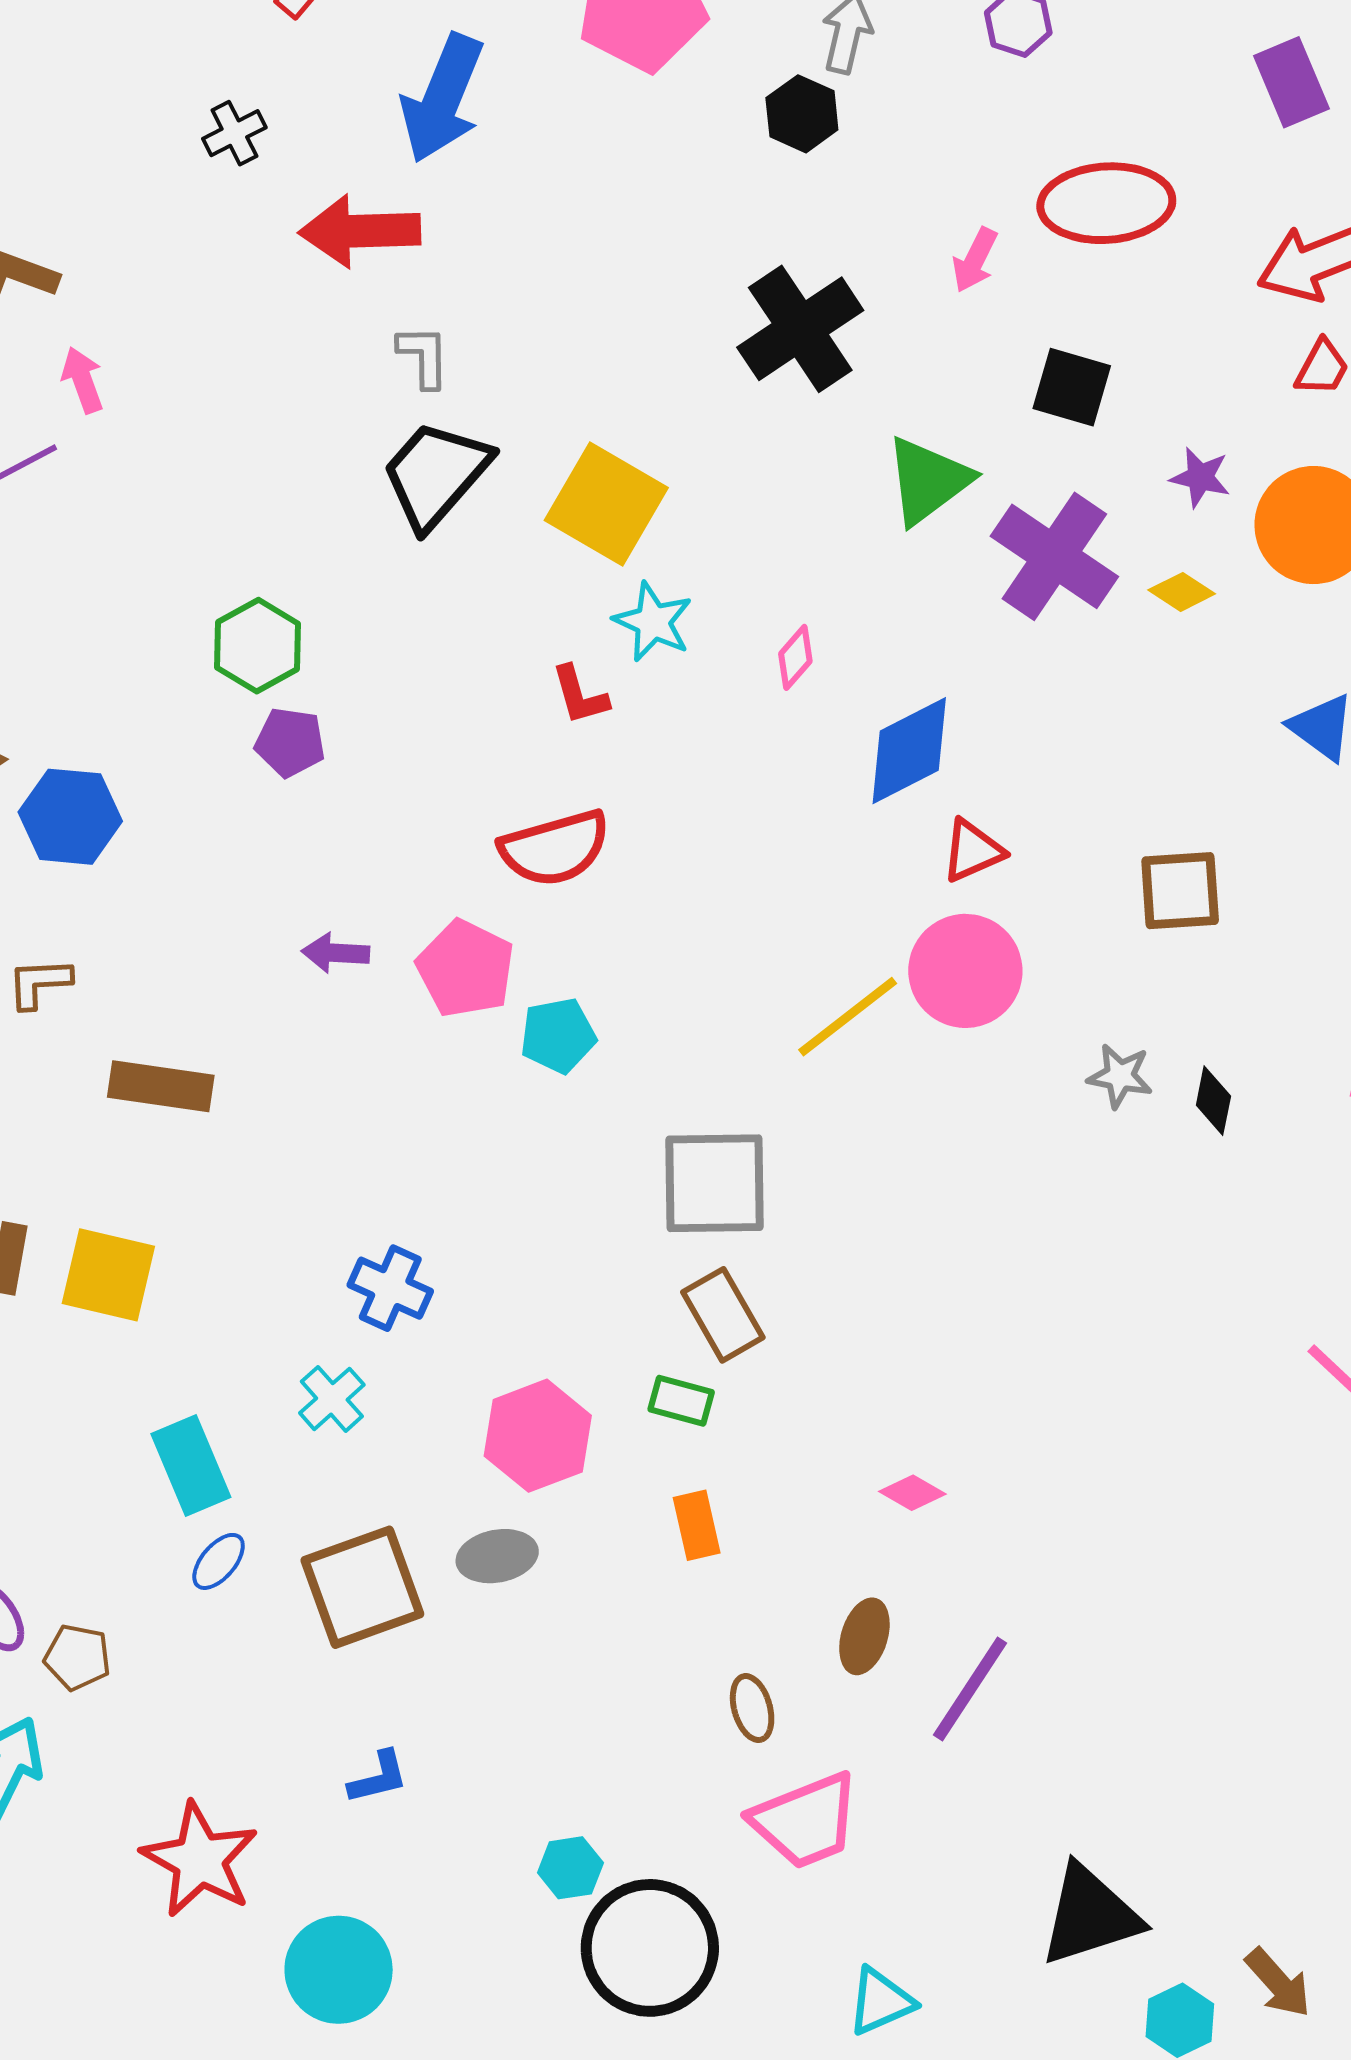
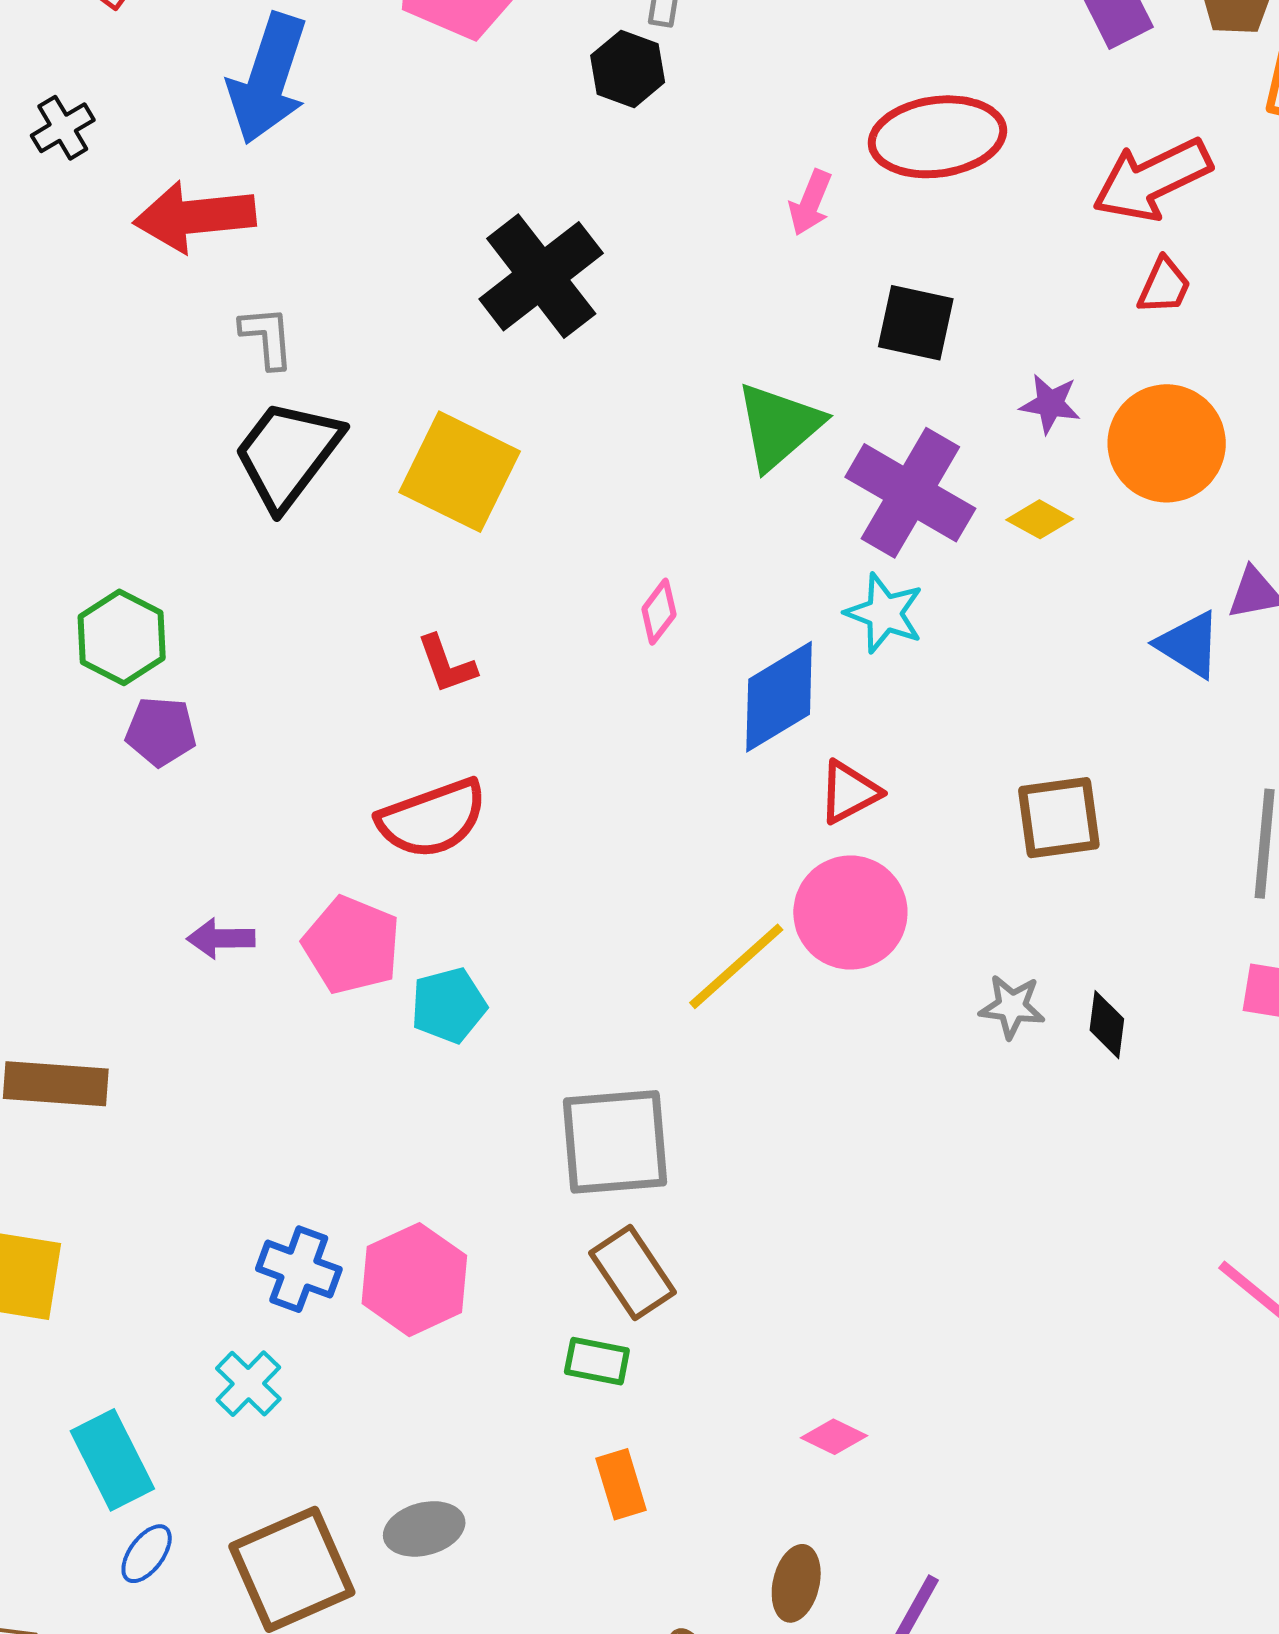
black cross: (800, 329) -> (541, 276), moved
cyan star: (653, 622) -> (884, 613), moved
pink hexagon: (538, 1436) -> (414, 1280), moved

